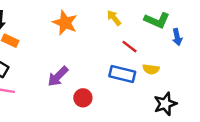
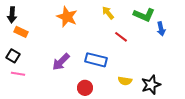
yellow semicircle: (151, 69) -> (125, 81), moved
blue rectangle: (122, 74) -> (96, 60), moved
red circle: (83, 98) -> (85, 88), moved

